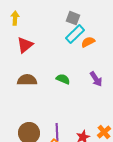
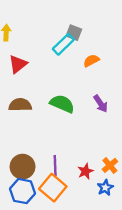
cyan rectangle: (75, 34) -> (63, 44), moved
green semicircle: (63, 79) -> (62, 104), size x1.5

